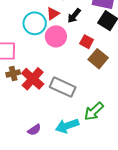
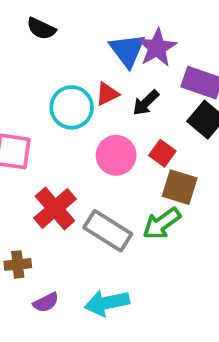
pink circle: (56, 36) -> (116, 155), moved
brown square: (98, 59) -> (180, 187), turned -30
brown cross: (13, 73) -> (18, 264), moved
green arrow: (94, 111) -> (162, 224), moved

